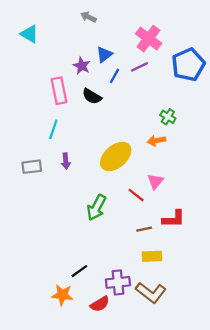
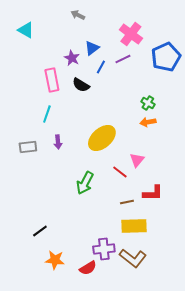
orange arrow: (157, 141) -> (148, 122), moved
yellow rectangle: (152, 256) -> (134, 226), size x1.4
black line: (79, 271) -> (40, 231), moved

